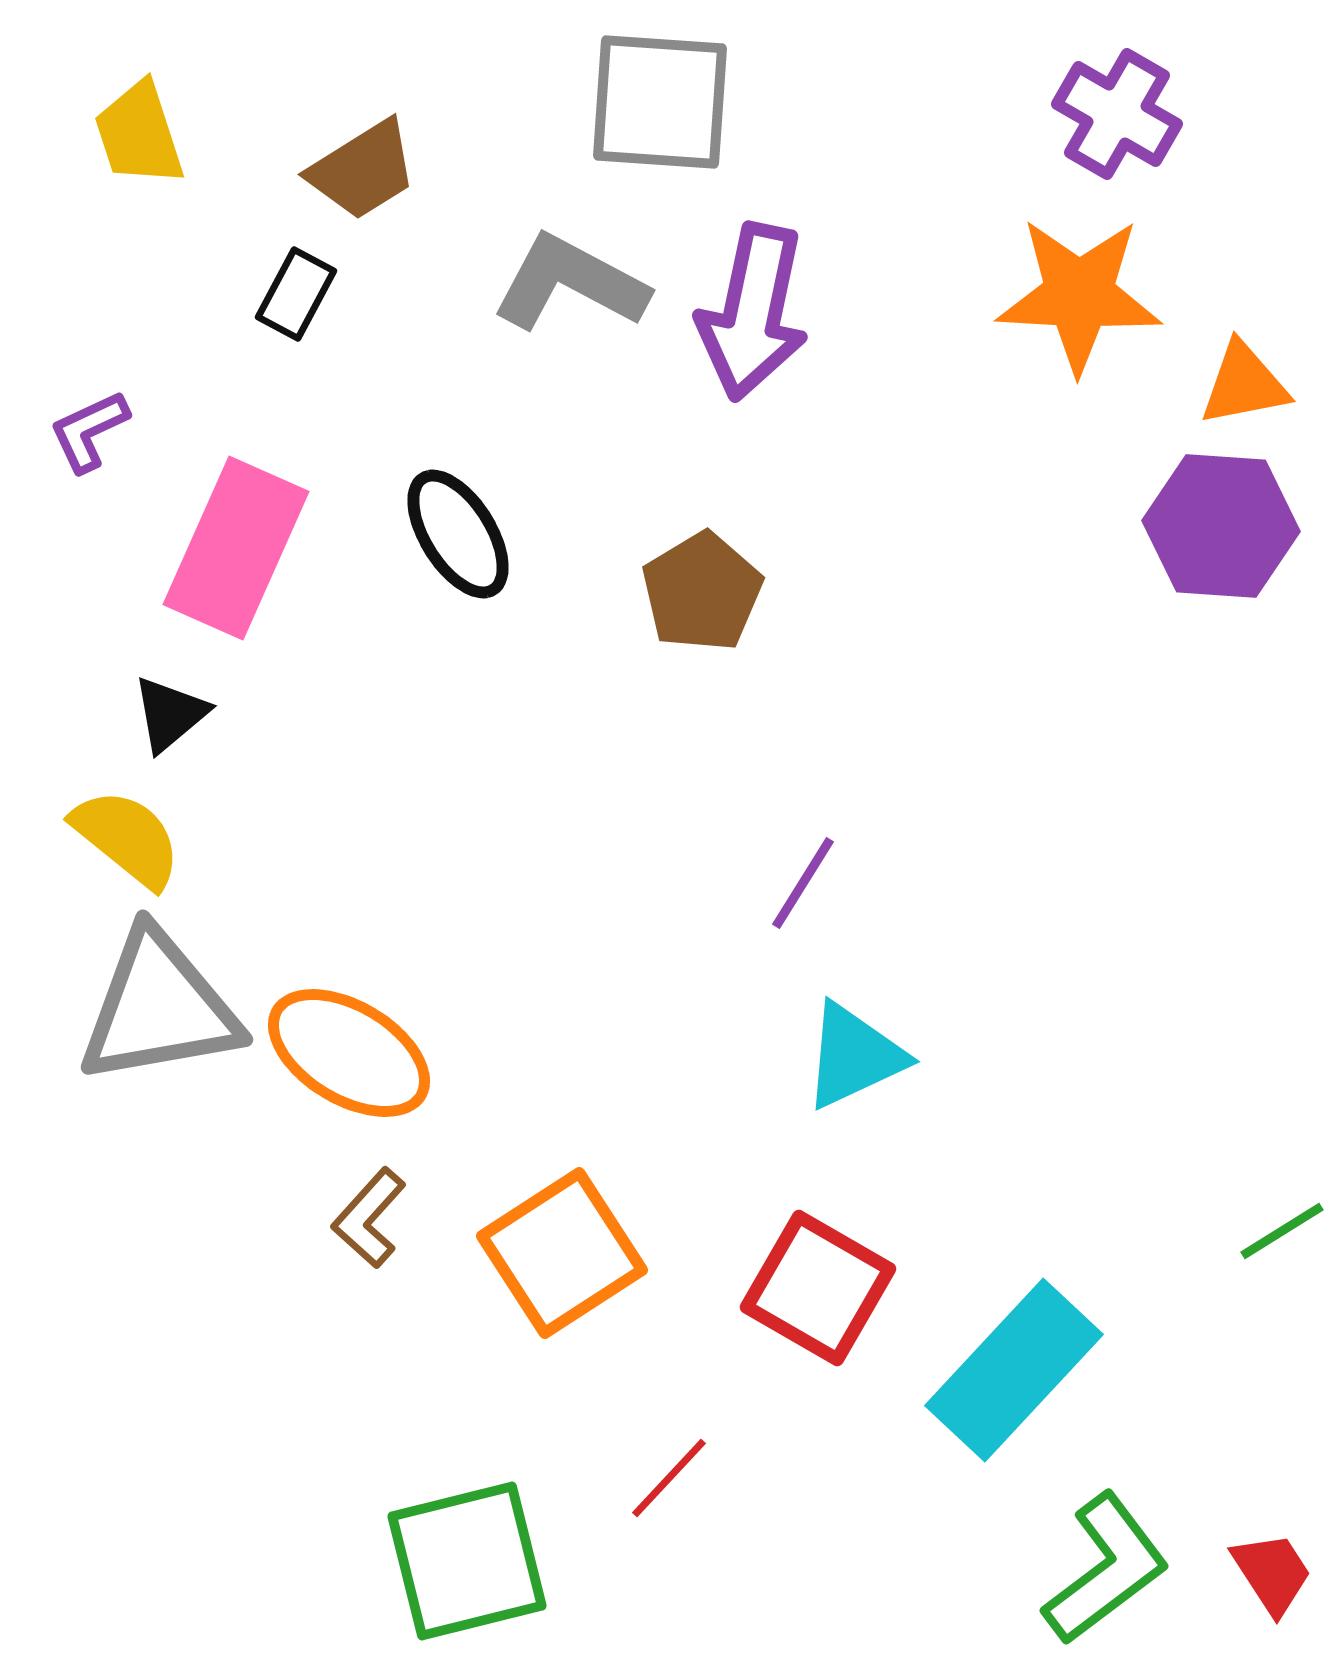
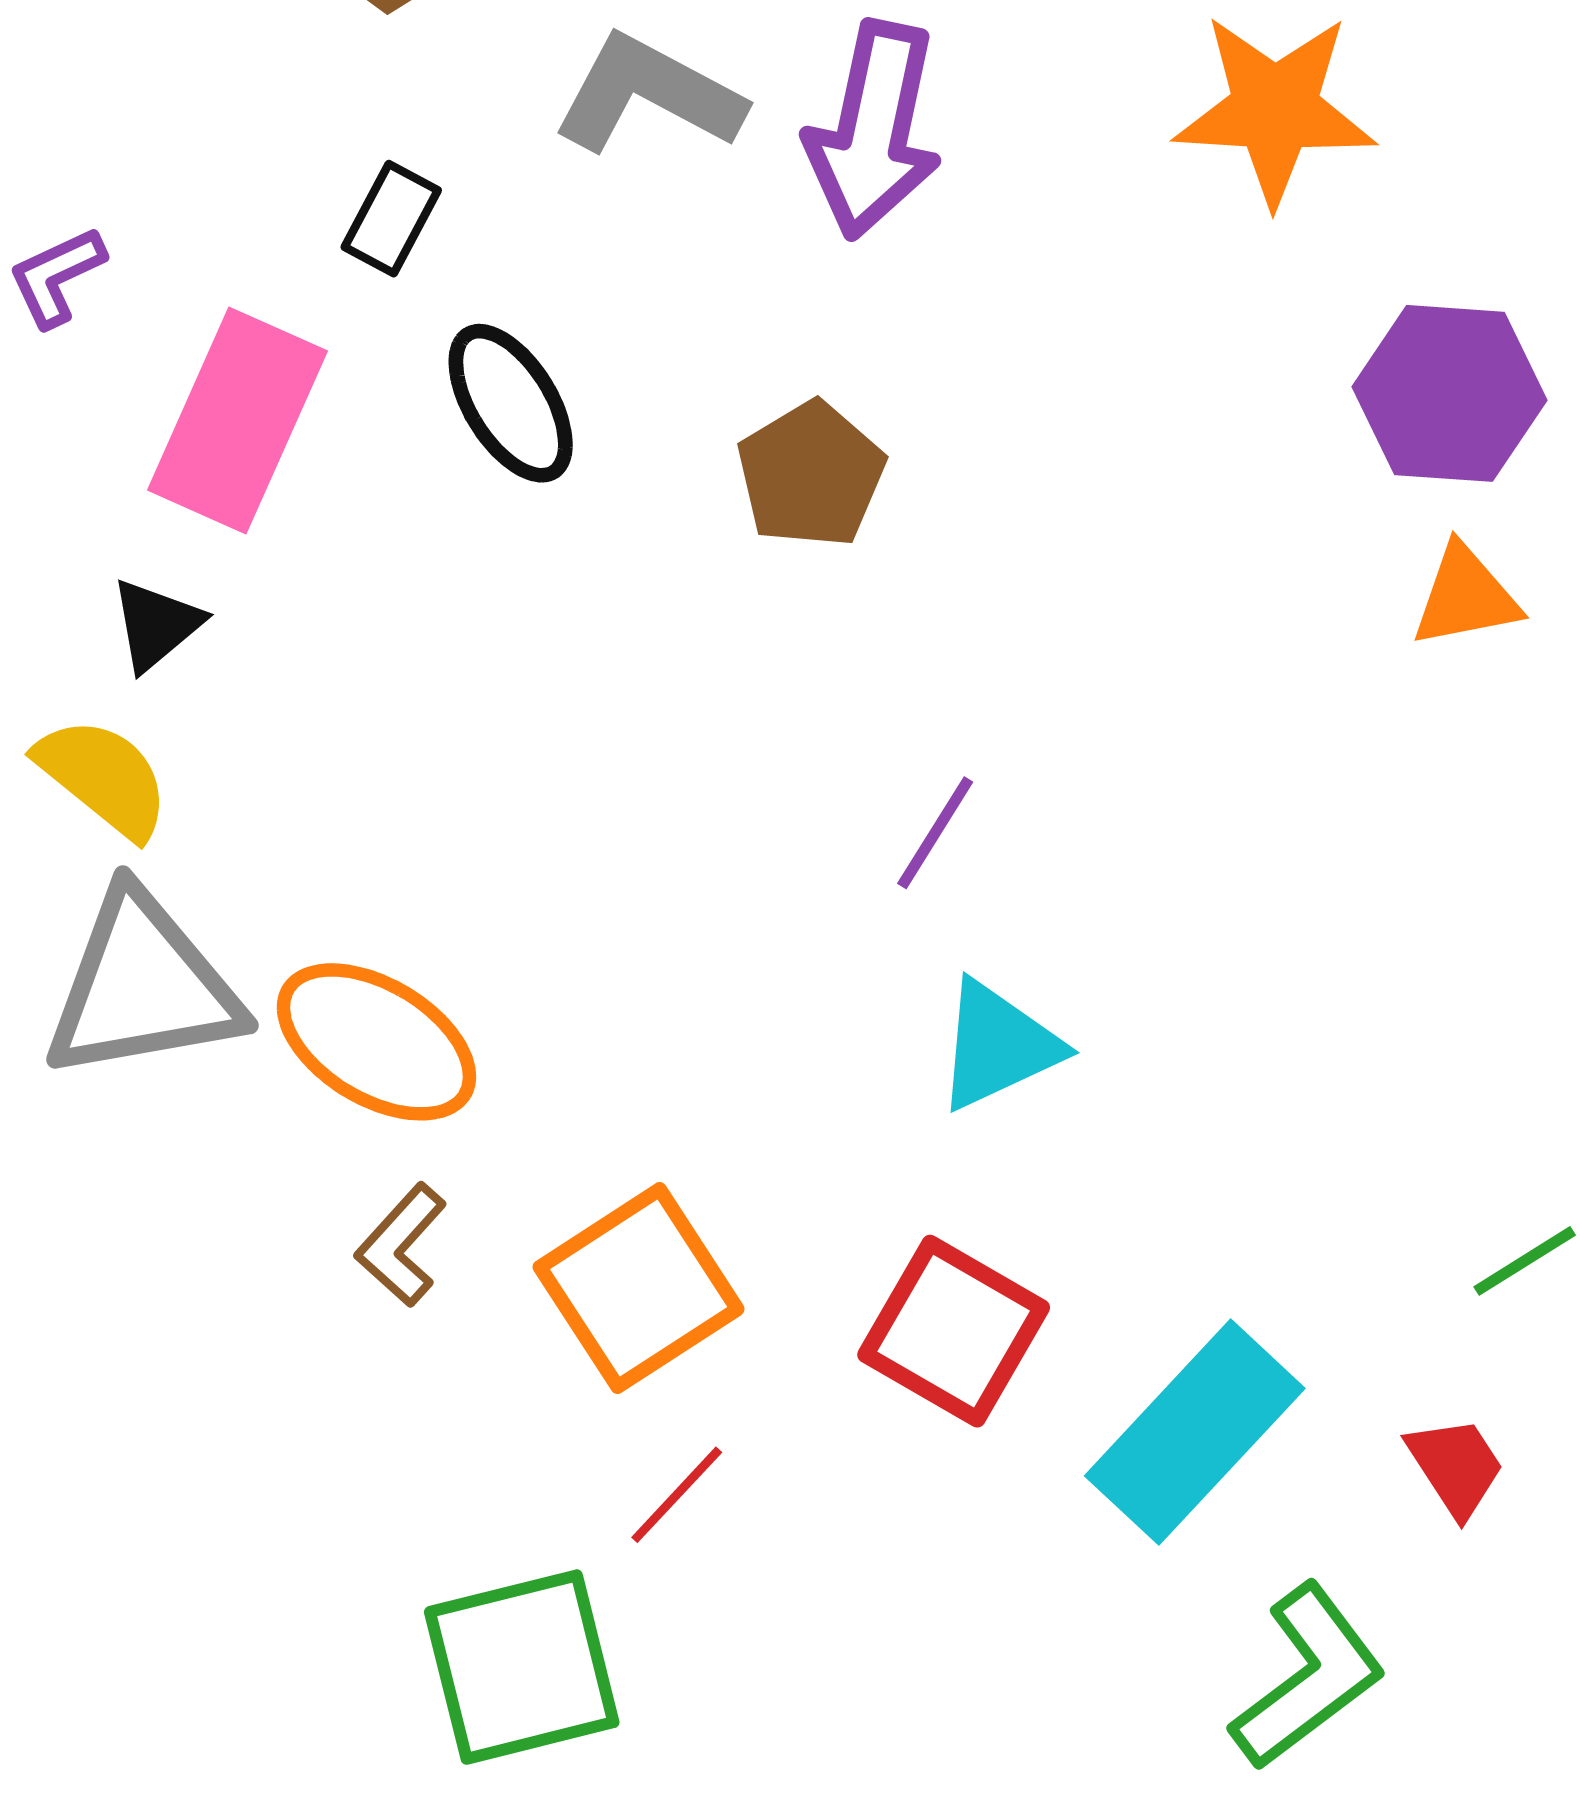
black rectangle: (296, 294) -> (391, 219), moved
orange triangle: (1244, 384) -> (1466, 596), moved
red line: (669, 1478) -> (677, 1495), moved
red trapezoid: (1272, 1573) -> (1456, 1466), moved

